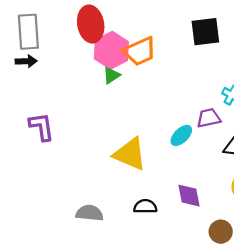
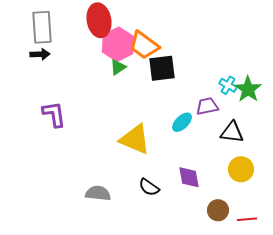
black square: (205, 32) -> (162, 68), moved
orange trapezoid: (140, 51) -> (144, 45), turned 60
black semicircle: (145, 206) -> (149, 187), turned -145

